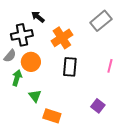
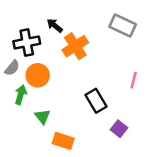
black arrow: (38, 17) -> (55, 26), moved
gray rectangle: (101, 21) -> (123, 26), turned 65
black rectangle: (70, 67) -> (96, 101), moved, turned -36

